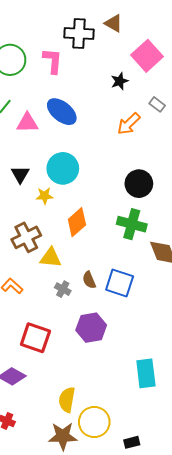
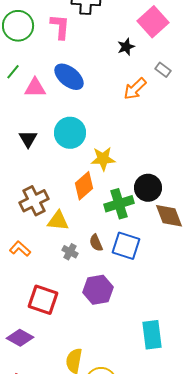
black circle: (139, 184) -> (148, 188), moved
yellow star: (45, 196) -> (103, 159), moved, size x1.4
green cross: (132, 224) -> (119, 204), moved, turned -32

